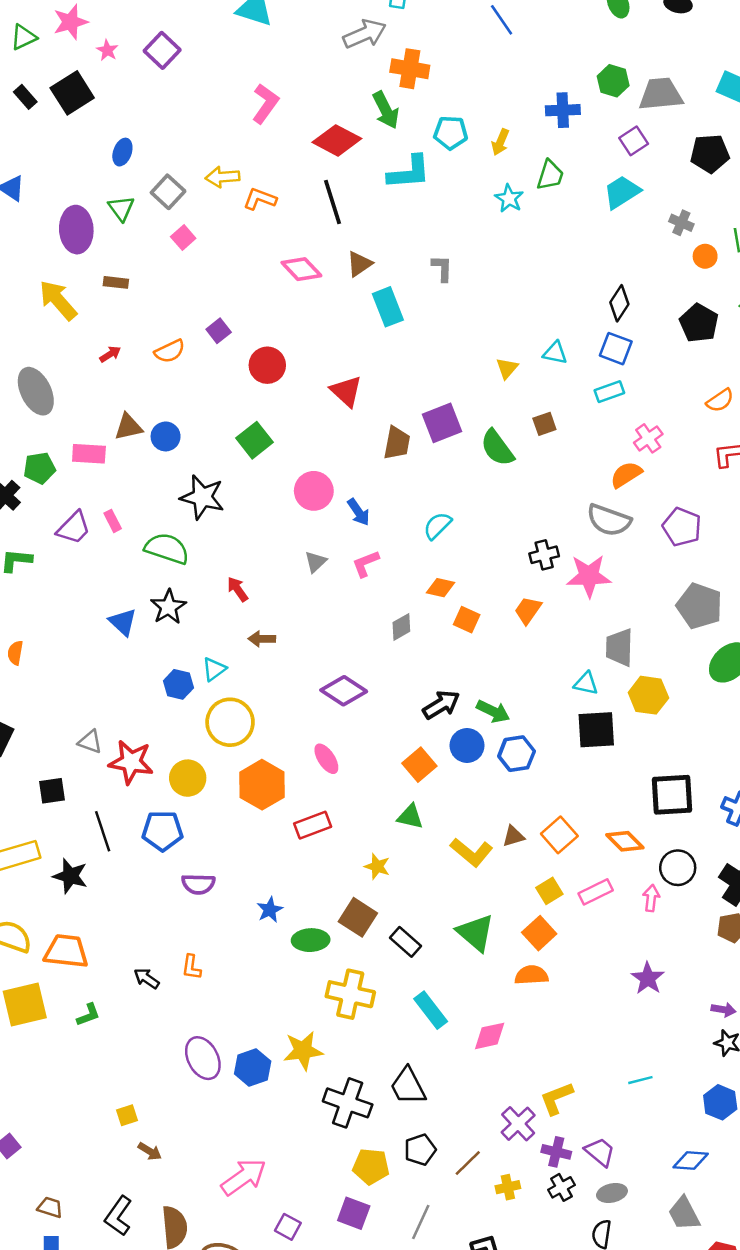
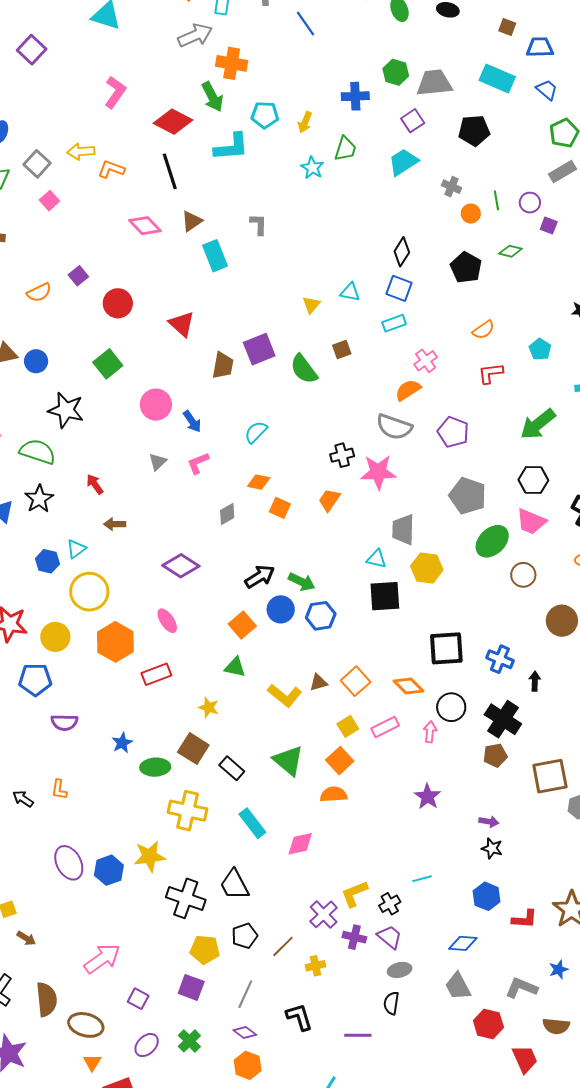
black cross: (561, 1187) -> (390, 904), moved

